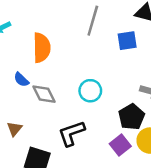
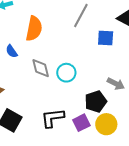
gray diamond: (44, 94) -> (41, 68), moved
black L-shape: (72, 133) -> (53, 118), moved

